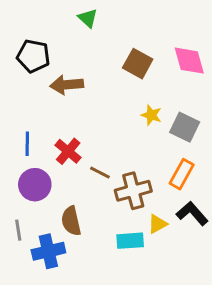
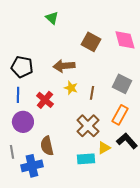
green triangle: (88, 18) -> (52, 18), moved
black pentagon: (33, 56) -> (22, 67), moved
brown arrow: (67, 85) -> (64, 66), moved
yellow star: (151, 115) -> (71, 88), moved
brown line: (100, 173) -> (92, 93), moved, turned 72
brown cross: (133, 191) -> (88, 126), turned -30

